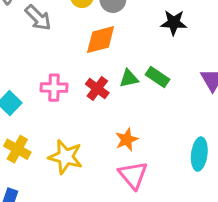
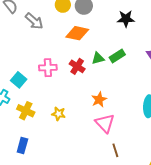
orange diamond: (101, 40) -> (77, 33), turned 30
green rectangle: (158, 77) -> (117, 56), turned -63
yellow star: (66, 157) -> (59, 114), size x0.6

